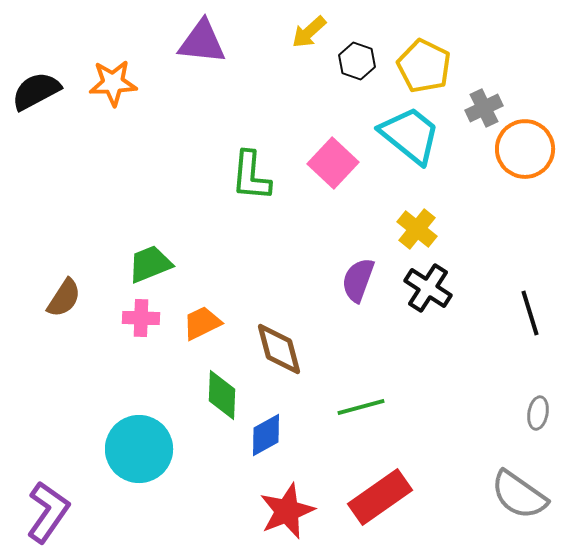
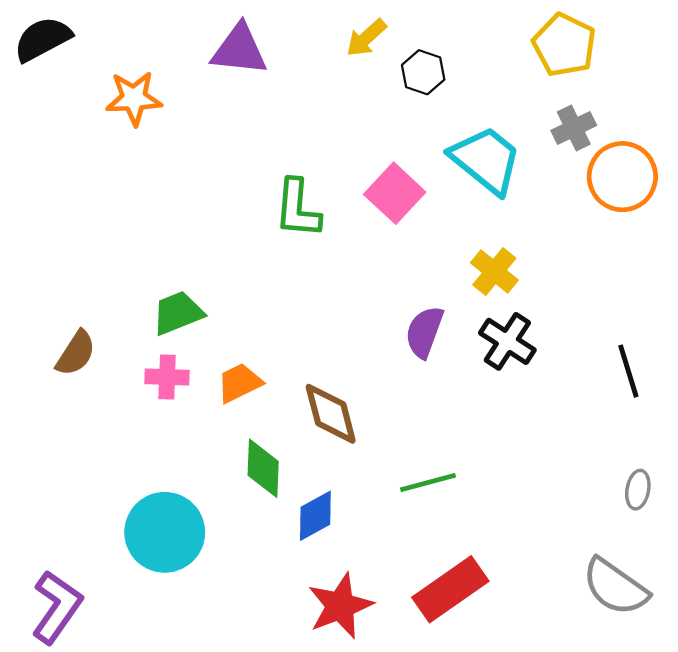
yellow pentagon: (424, 66) -> (564, 45), moved
black semicircle: (36, 91) -> (43, 39), moved

